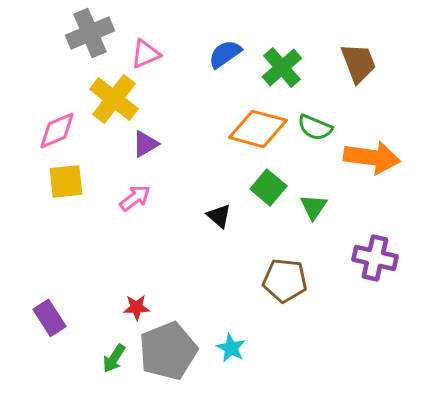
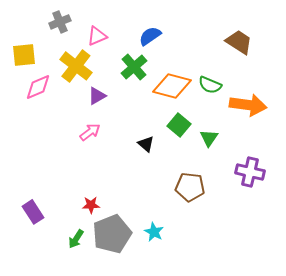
gray cross: (90, 33) -> (60, 22), size x0.7
brown trapezoid: (358, 63) -> (239, 42), turned -36
green cross: (282, 67) -> (134, 67), moved
yellow square: (66, 181) -> (24, 55), moved

